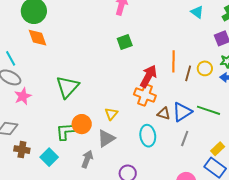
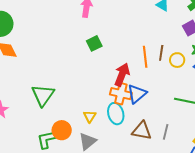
brown line: (188, 73) -> (161, 53), moved
blue triangle: (182, 112) -> (137, 94), moved
brown triangle: (164, 114) -> (142, 131), moved, size x1.5
cyan ellipse: (148, 136) -> (116, 114), moved

